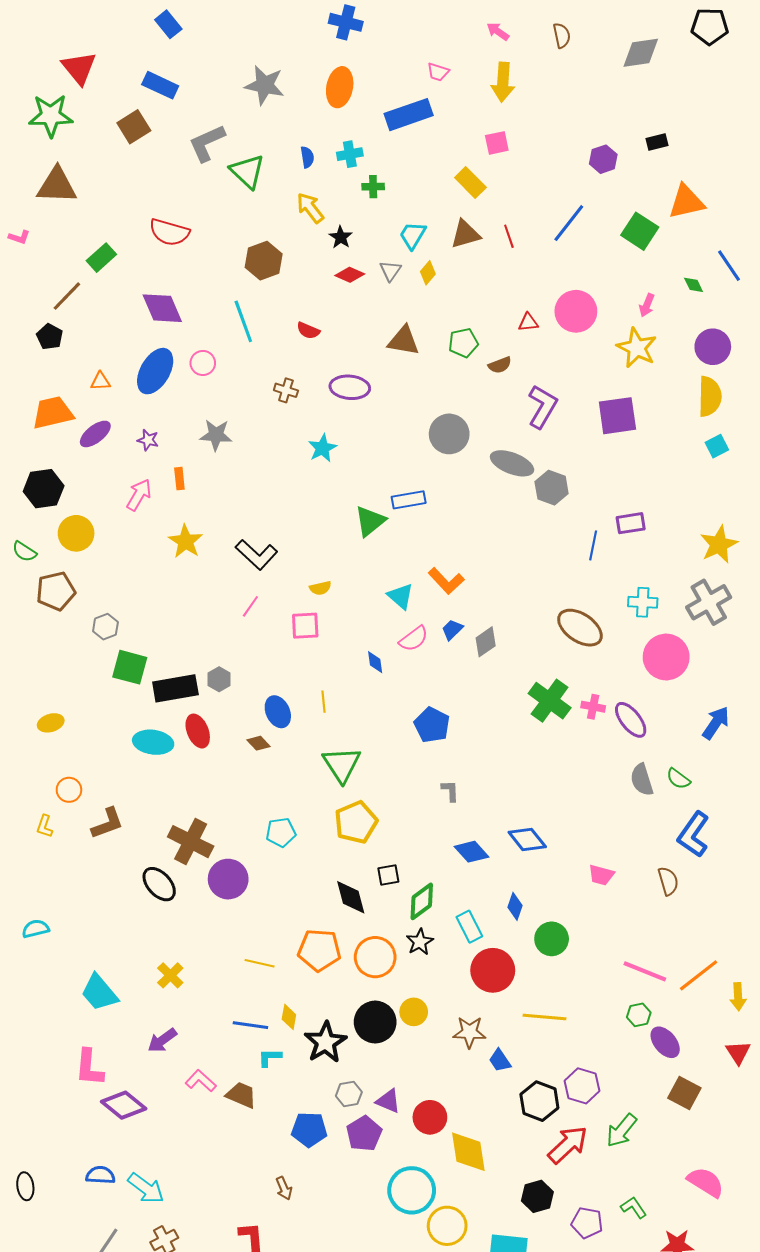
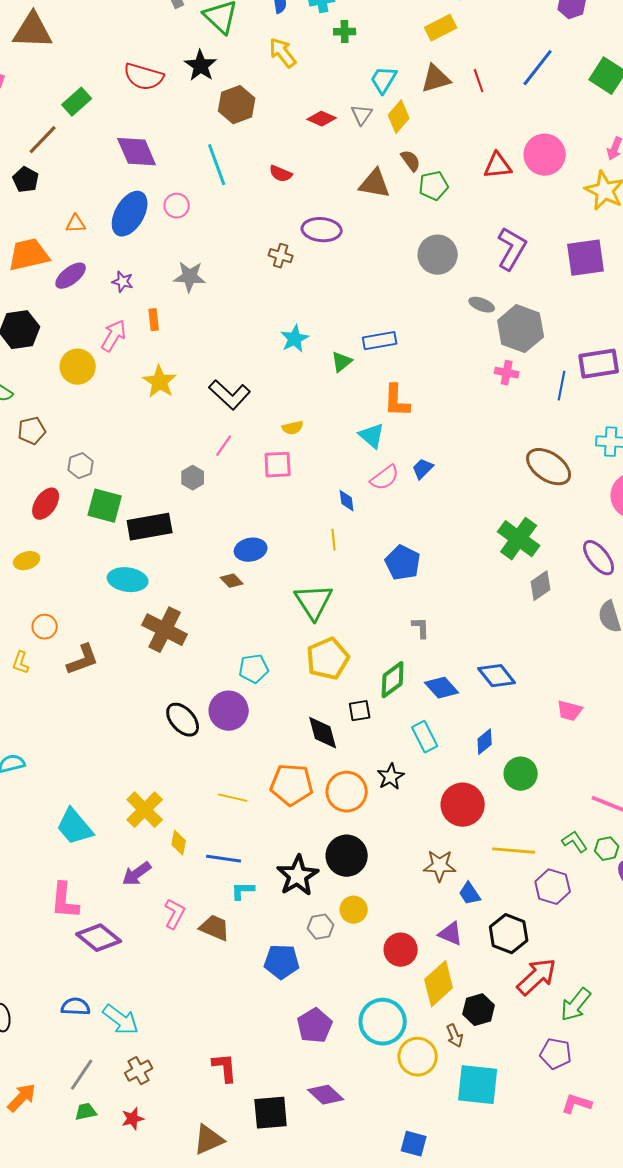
yellow rectangle: (470, 182) -> (441, 28), turned -72
black star: (341, 237) -> (201, 66), moved, size x1.4
yellow diamond: (428, 273) -> (399, 117), size x1.4
red triangle: (528, 322) -> (498, 166), size x1.4
brown semicircle: (500, 365) -> (411, 161), moved, turned -105
brown cross: (286, 390) -> (281, 256), moved
gray circle: (449, 434) -> (438, 255), moved
cyan star: (322, 448) -> (295, 339), moved
gray ellipse: (512, 463) -> (482, 305), size x0.6
gray hexagon: (552, 488) -> (521, 329), size x1.4
green triangle: (370, 521) -> (342, 362), size x0.7
purple rectangle: (631, 523) -> (599, 364), size x1.4
yellow circle: (76, 533) -> (78, 367), moved
orange L-shape: (446, 581) -> (397, 401), moved, turned 45
brown pentagon: (56, 591) -> (32, 431), size x0.7
gray diamond: (486, 642) -> (541, 586), moved
gray hexagon: (219, 679) -> (193, 478), moved
yellow line: (323, 702) -> (334, 540), moved
pink cross: (593, 707) -> (507, 373), moved
blue ellipse: (278, 712) -> (251, 550), turned -76
red ellipse: (198, 731) -> (46, 504), moved, turned 56
brown cross: (191, 842) -> (165, 630), moved
purple circle: (228, 879) -> (229, 711), moved
black ellipse: (159, 884) -> (183, 720), moved
green diamond: (422, 901) -> (393, 680), moved
blue diamond: (515, 906) -> (485, 742), turned 32
cyan rectangle: (469, 927) -> (425, 737), moved
yellow cross: (170, 975) -> (145, 810), size x1.4
yellow circle: (414, 1012) -> (354, 910), moved
yellow diamond: (289, 1017) -> (179, 843), moved
pink L-shape: (201, 1081) -> (175, 914), turned 76
purple hexagon: (582, 1086) -> (553, 887), moved
purple triangle: (388, 1101) -> (451, 934), moved
green arrow: (622, 1130) -> (576, 1005), moved
purple pentagon: (364, 1134) -> (315, 1026), moved
yellow diamond: (468, 1152) -> (439, 984), turned 57
brown arrow: (284, 1188) -> (455, 1036), moved
black hexagon: (537, 1196) -> (479, 1010), moved
green L-shape: (634, 1208) -> (575, 842), moved

